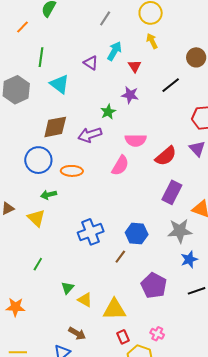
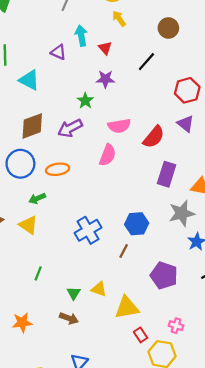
cyan arrow: (114, 51) -> (81, 36), turned -30
yellow triangle: (85, 300) -> (99, 289), moved
brown arrow: (77, 333) -> (69, 318), moved

